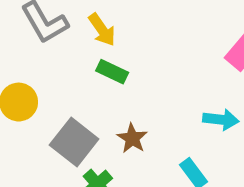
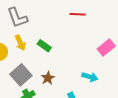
yellow arrow: (102, 30) -> (20, 43), moved

